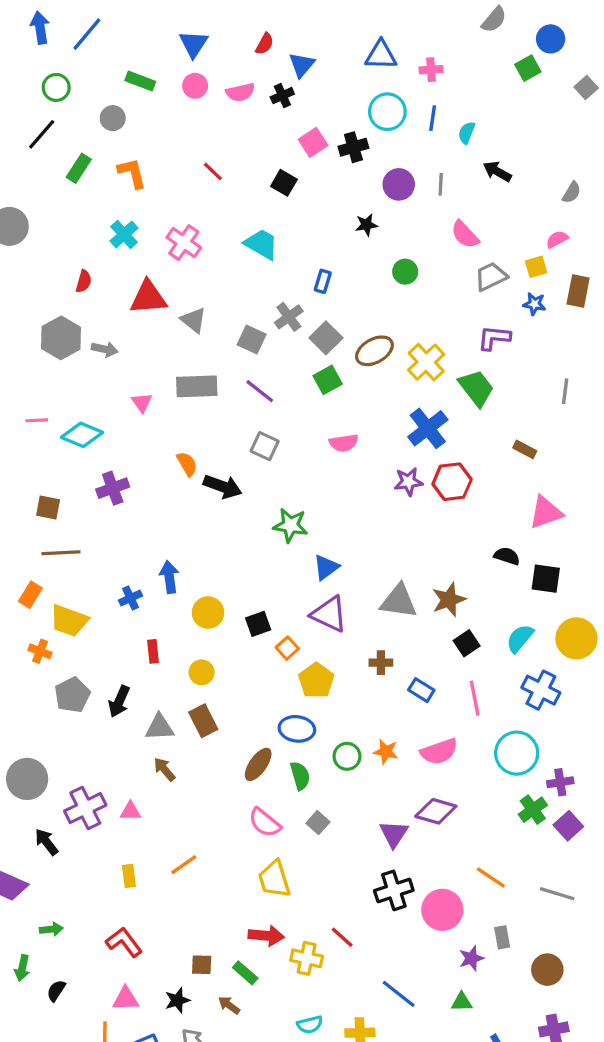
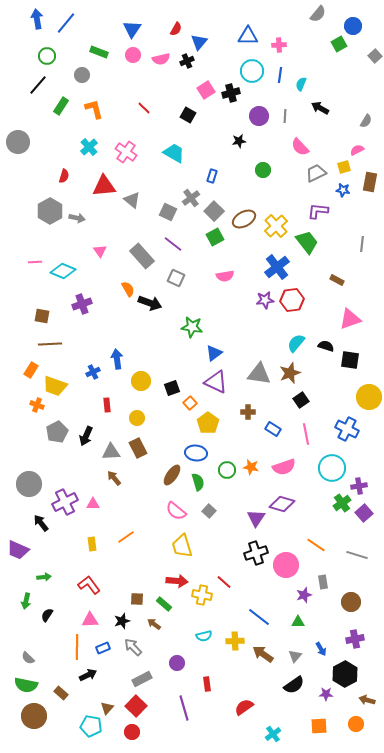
gray rectangle: (197, 386) -> (142, 256), moved, turned 50
cyan semicircle: (520, 638) -> (296, 343), moved

